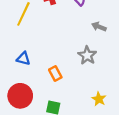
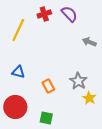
gray star: (87, 55) -> (78, 81), moved
yellow star: (99, 99) -> (89, 98), moved

